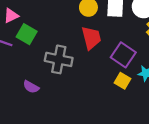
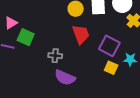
gray cross: (59, 59) -> (55, 56), size x0.6
purple semicircle: (31, 87) -> (65, 78), moved, size x1.5

